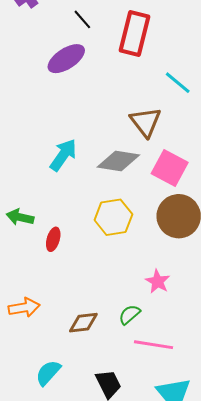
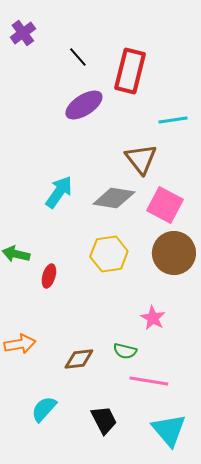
purple ellipse: (66, 59) -> (84, 105), moved
cyan line: (178, 83) -> (173, 120), turned -48
green semicircle: (129, 315) -> (125, 351), turned -125

